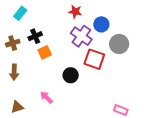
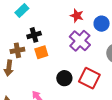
blue circle: (101, 24) -> (102, 24), moved
brown cross: (13, 43) -> (17, 50), moved
red square: (94, 59) -> (89, 78), moved

